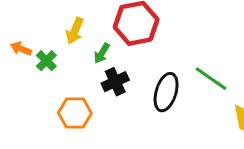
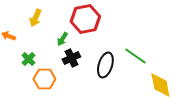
yellow arrow: (75, 31) -> (35, 18), moved
green cross: (46, 61) -> (28, 59), moved

